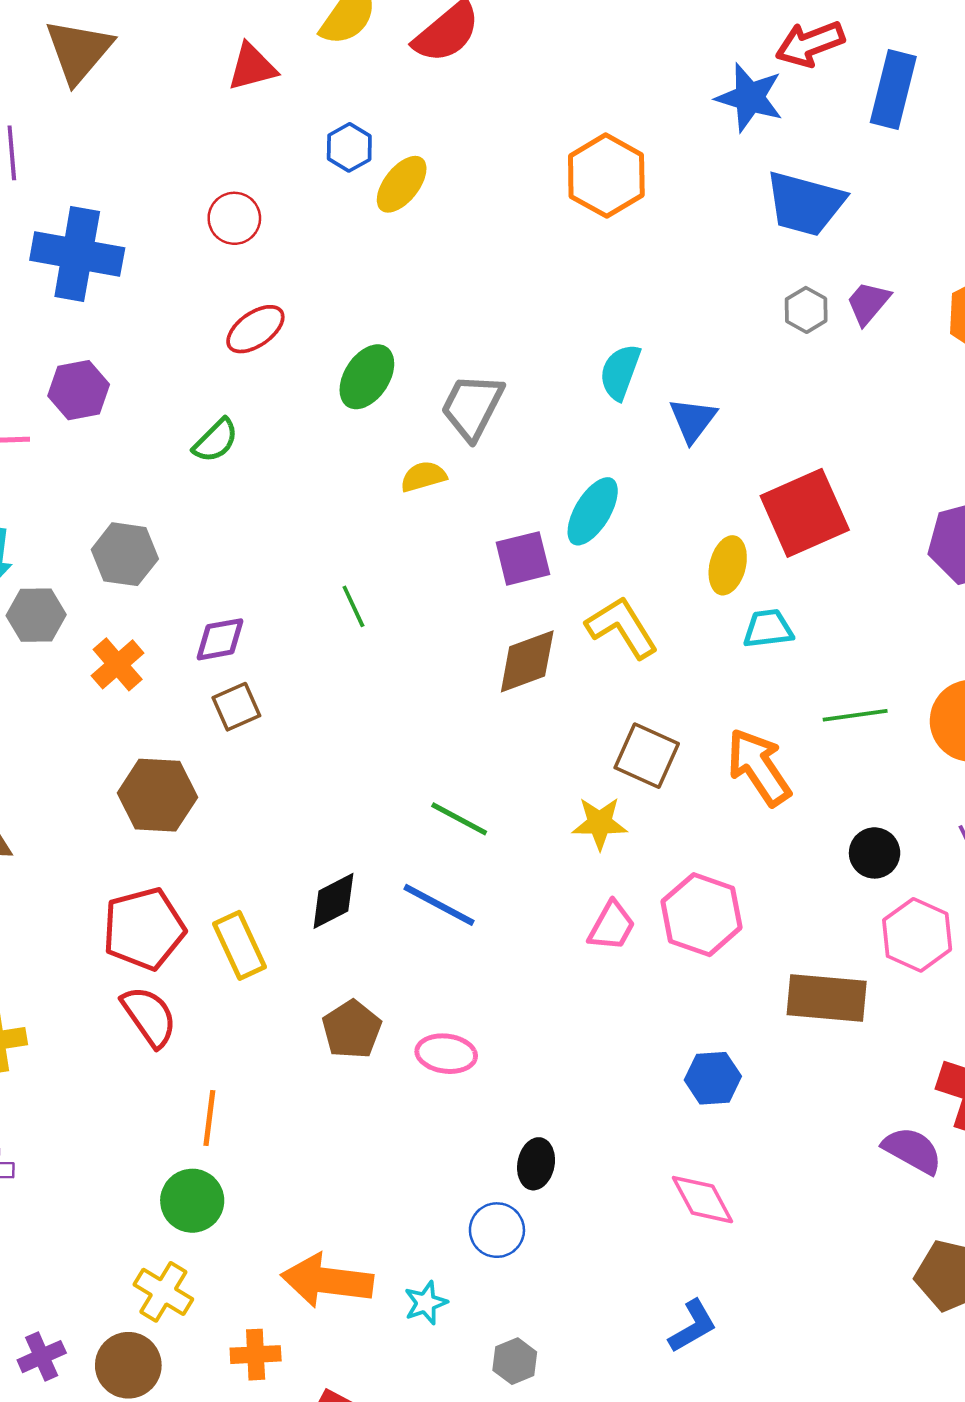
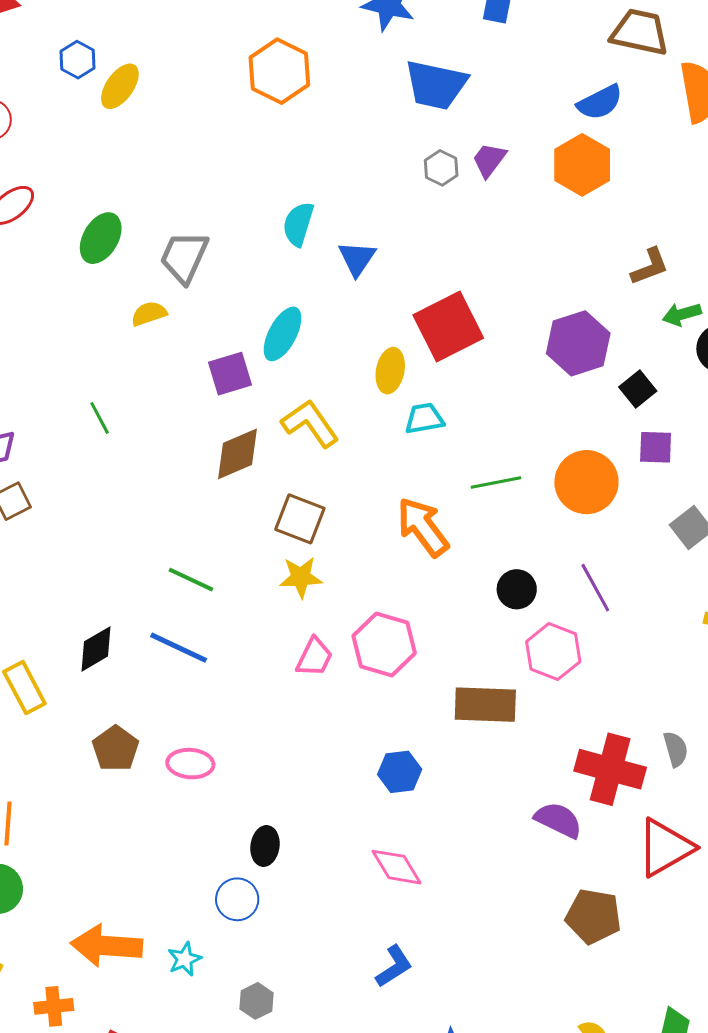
brown square: (647, 756) -> (300, 519), moved

